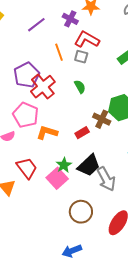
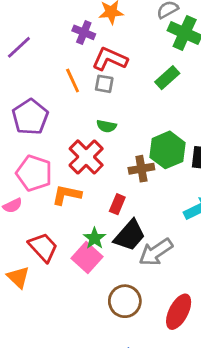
purple line: (36, 25) -> (19, 47), moved
red cross: (43, 87) -> (86, 157), moved
green semicircle: (80, 87) -> (106, 126), turned 136
brown cross: (102, 119) -> (141, 169), turned -30
red rectangle: (82, 133) -> (117, 204), moved, turned -32
gray arrow: (106, 179) -> (156, 252), turned 90

